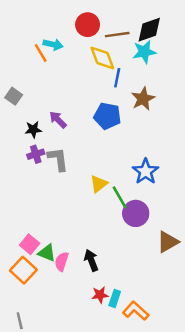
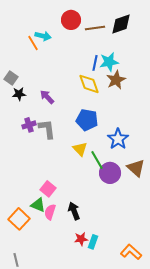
cyan star: (144, 52) -> (109, 62), moved
yellow diamond: (102, 58) -> (89, 84), moved
blue pentagon: (107, 116) -> (87, 120), moved
black star: (33, 130) -> (19, 94), moved
yellow triangle: (99, 184) -> (80, 149), turned -35
brown triangle: (168, 242) -> (136, 168), moved, turned -48
pink square: (30, 244) -> (48, 189), moved
orange L-shape: (136, 311) -> (131, 252), moved

